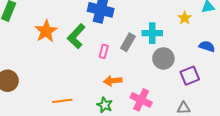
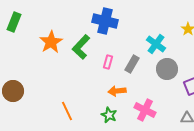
cyan cross: (152, 33) -> (156, 44), turned 36
gray rectangle: (128, 42) -> (132, 64), moved
orange line: (62, 101) -> (67, 111), turned 72

